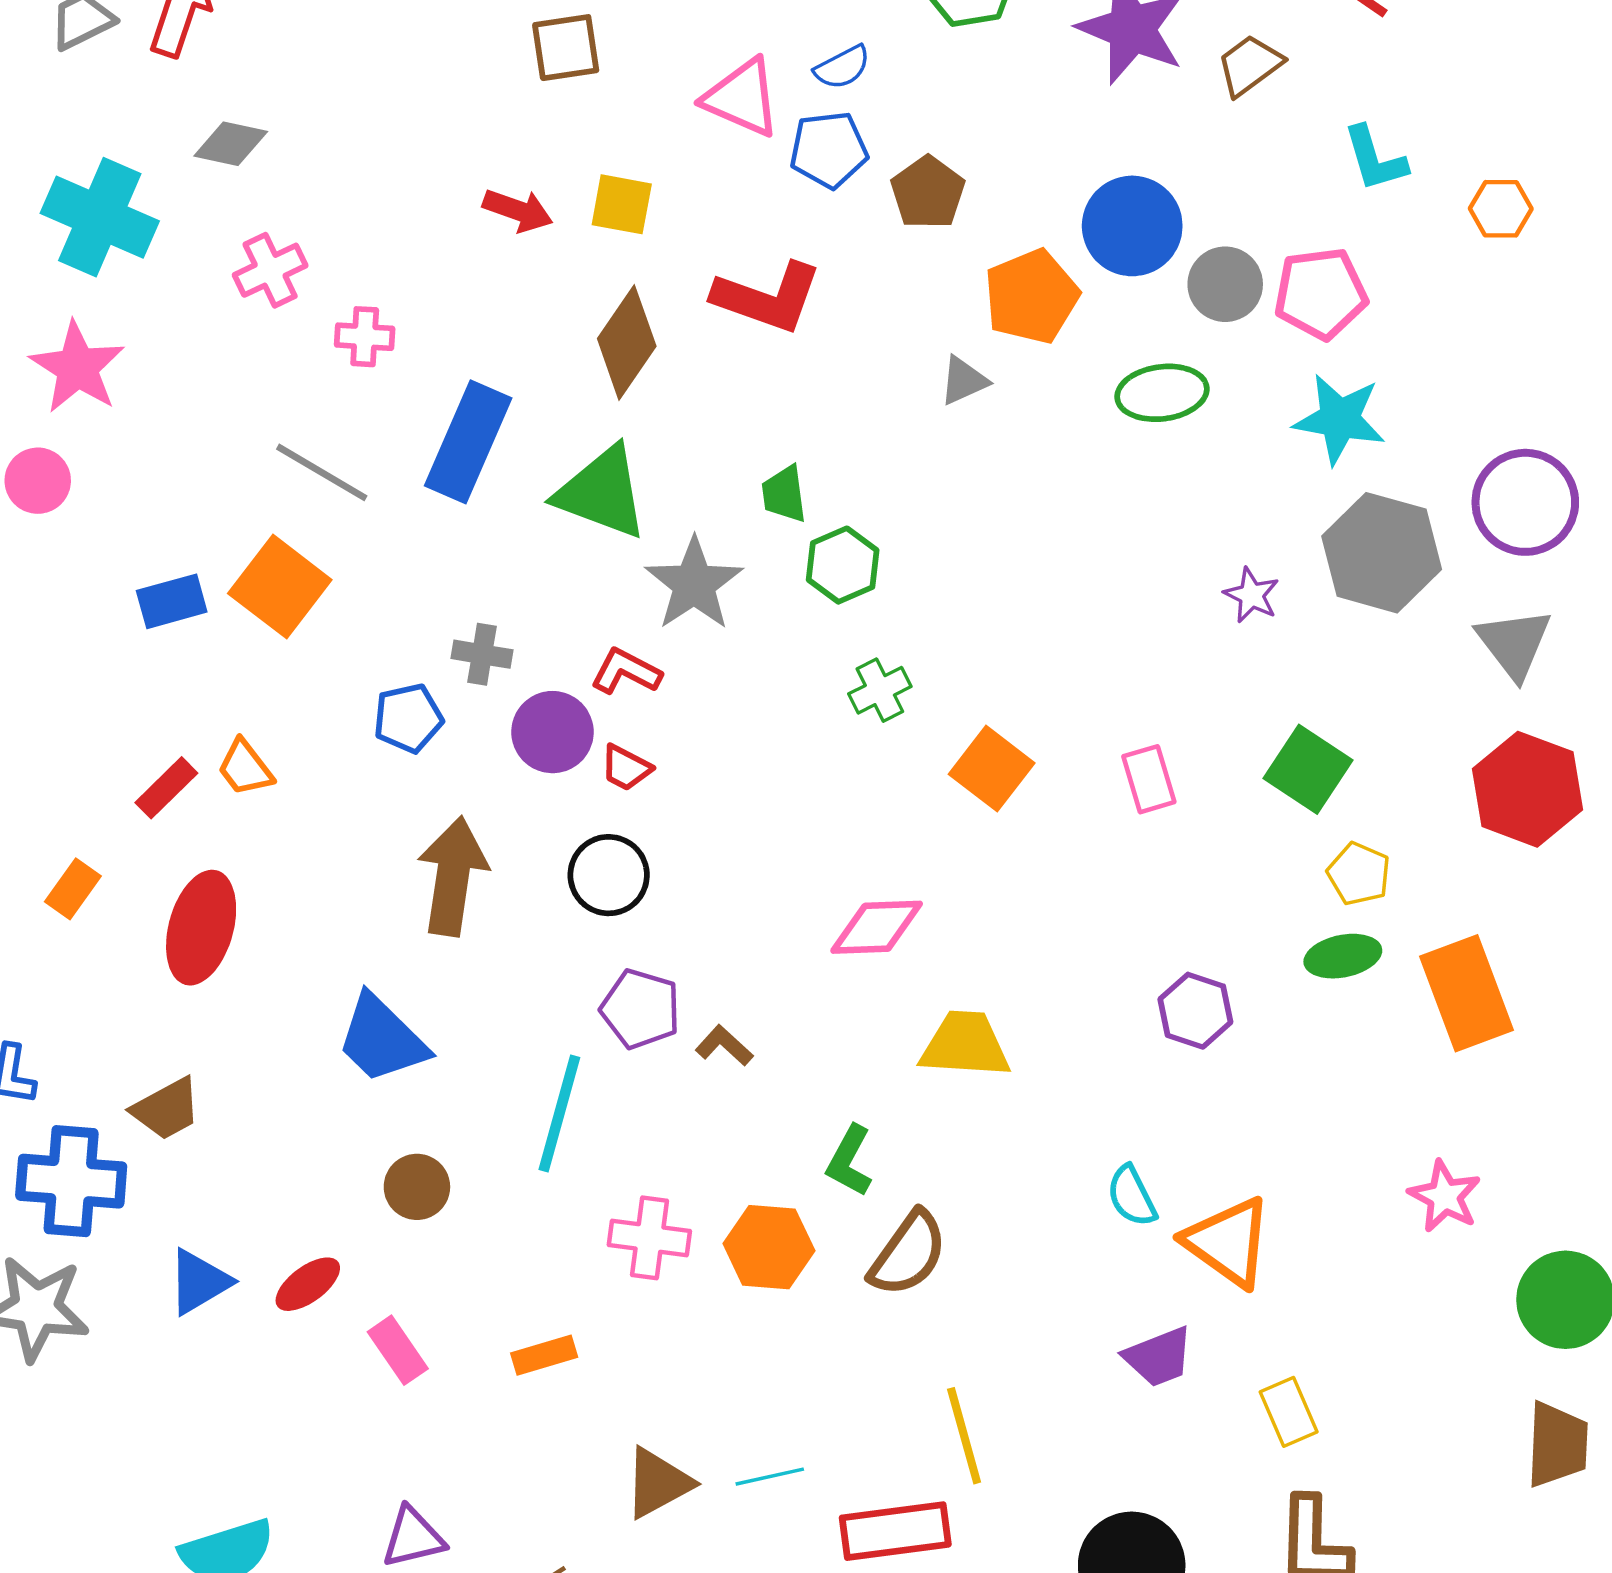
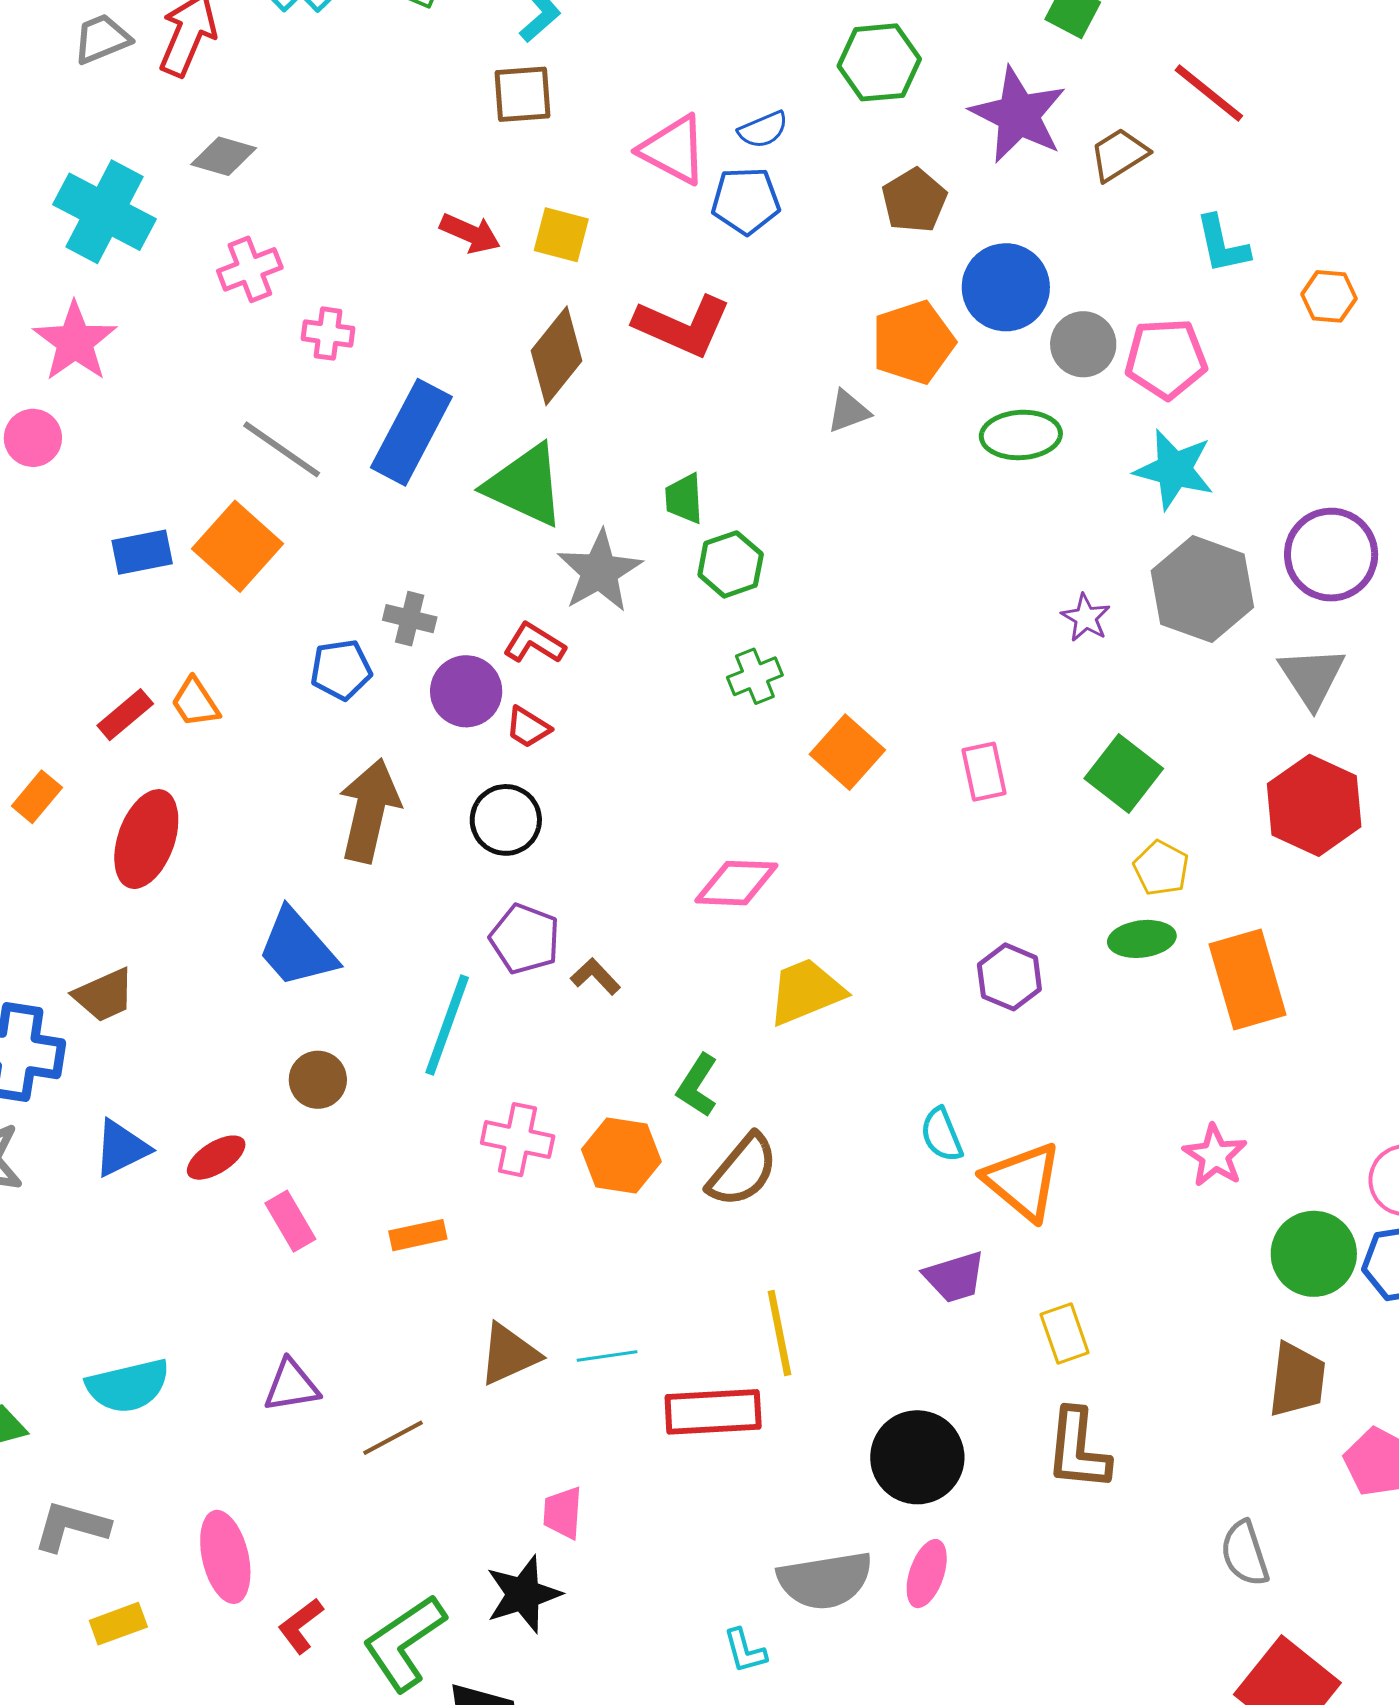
brown pentagon: (928, 193) -> (914, 200), moved
yellow trapezoid: (965, 1045) -> (806, 992), turned -30

